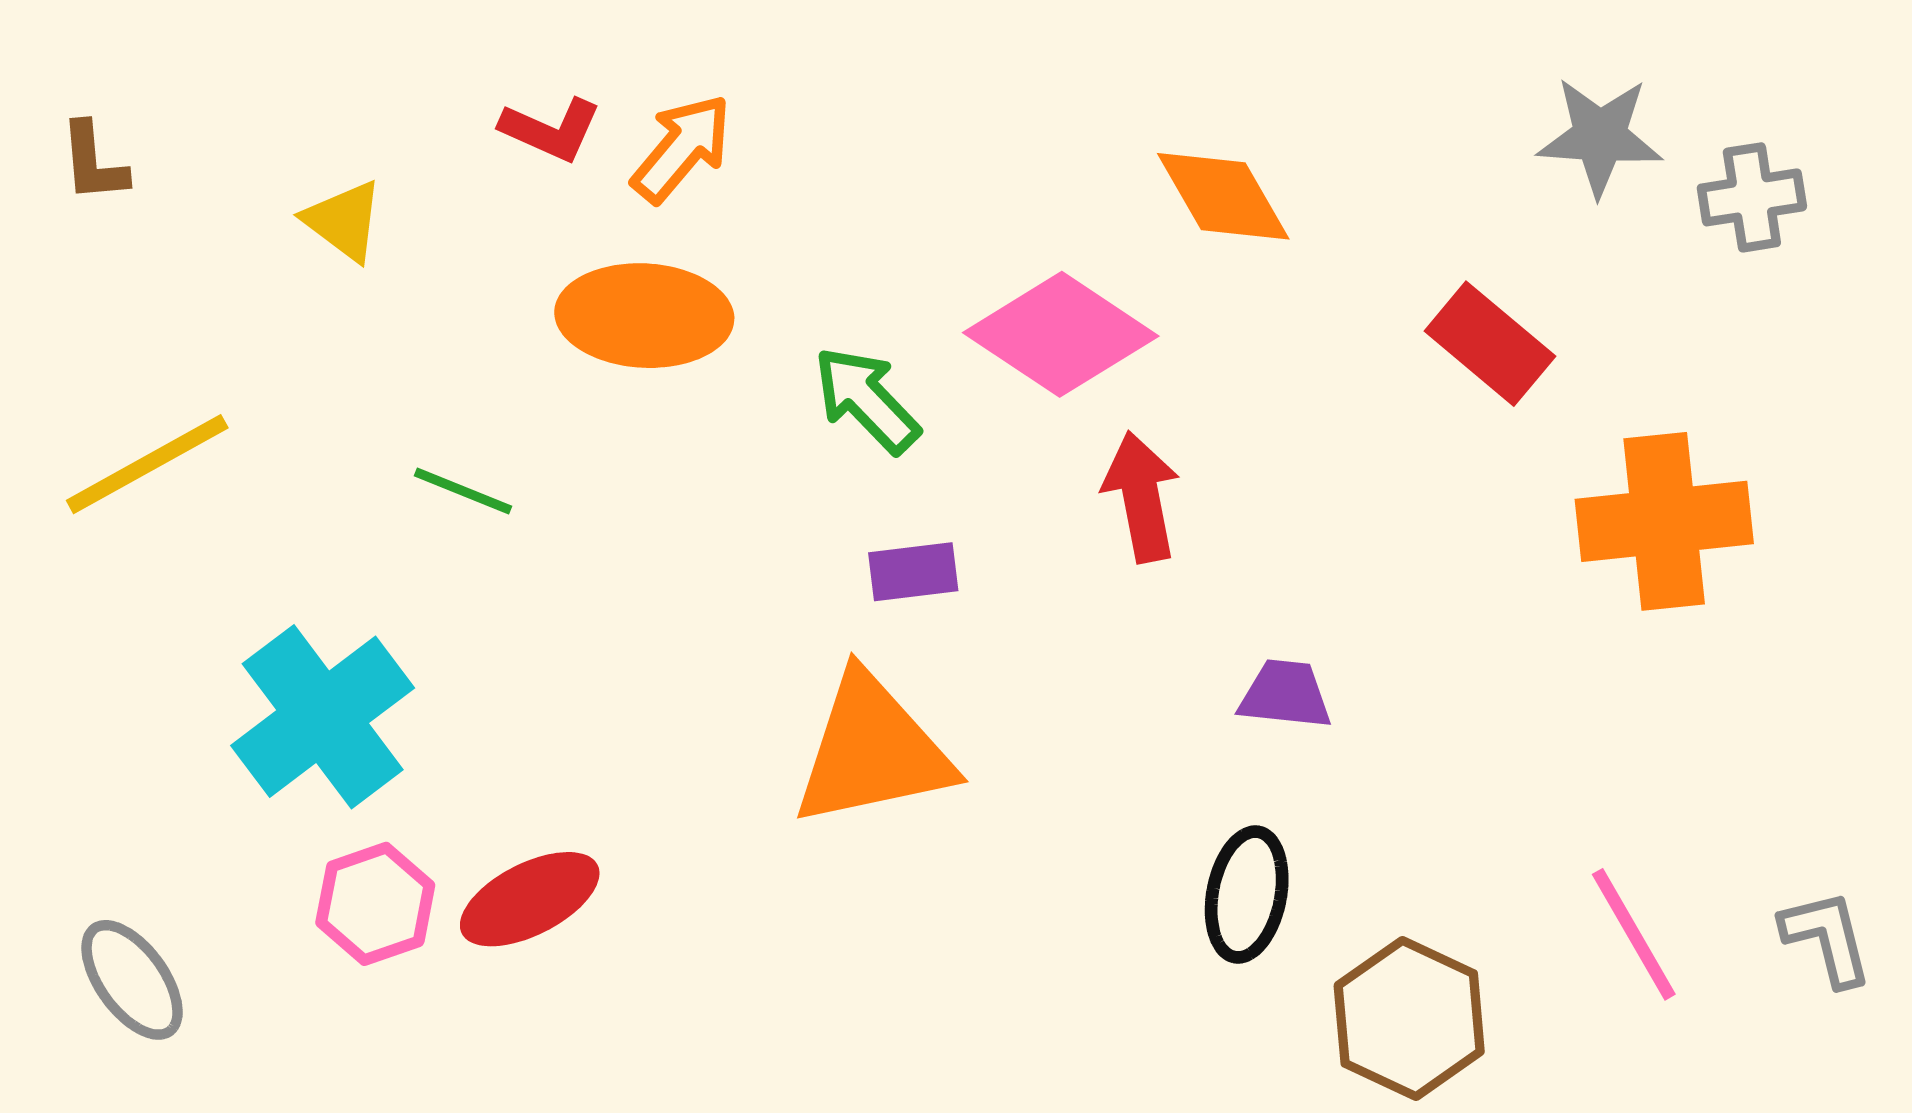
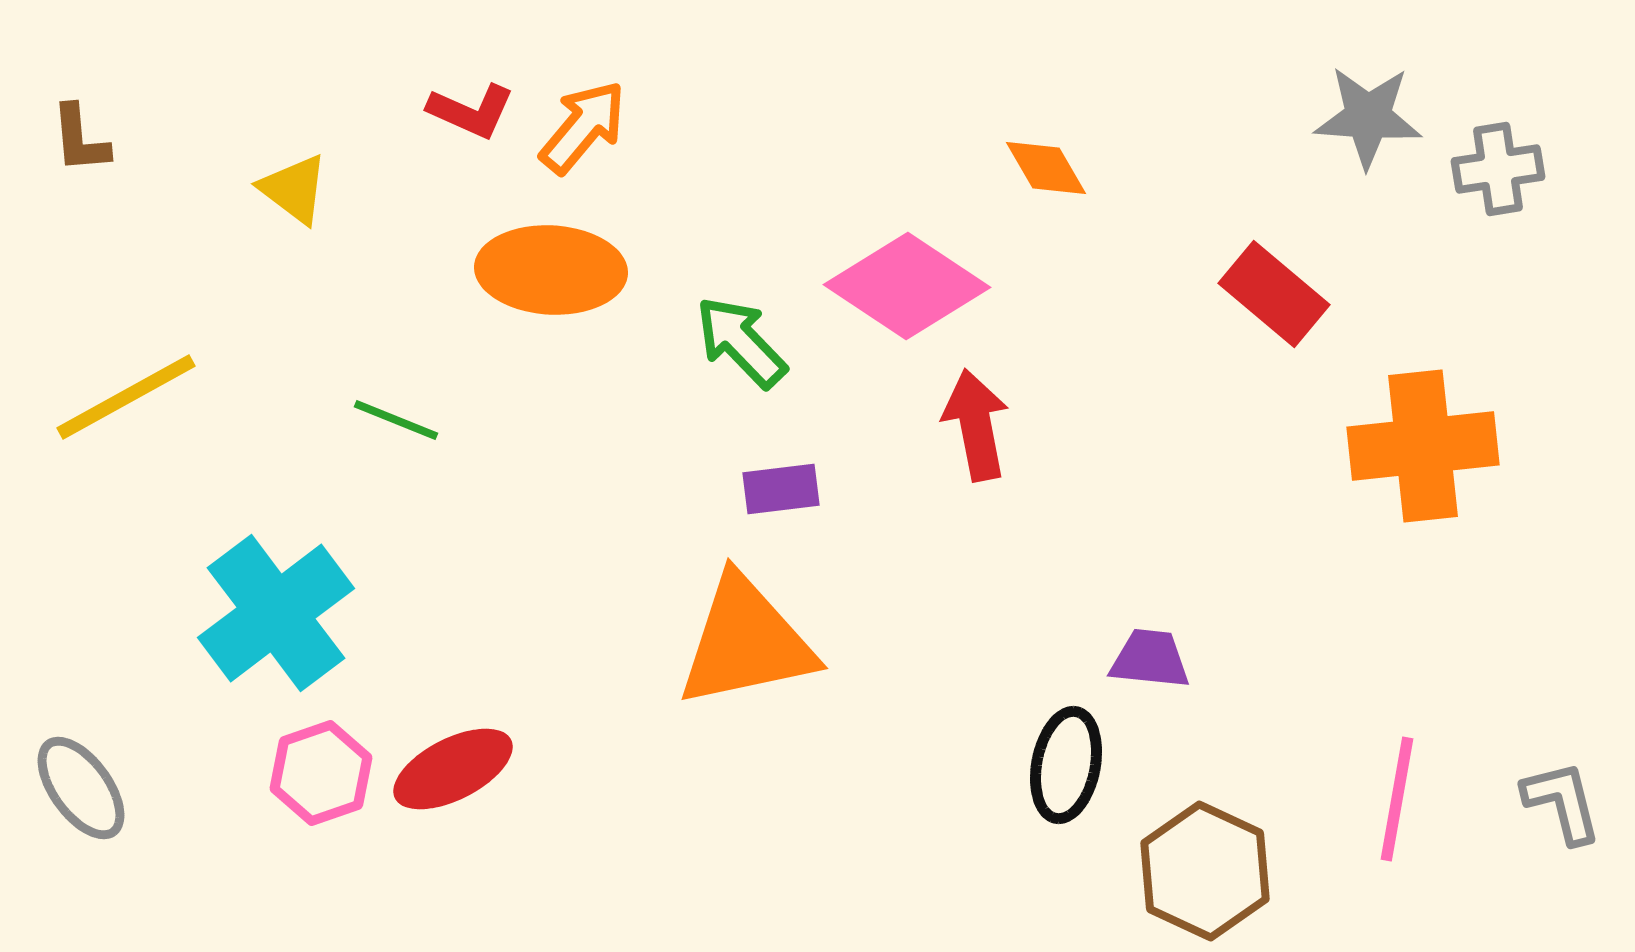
orange diamond: (1223, 196) -> (1046, 168), size x0.7
purple trapezoid: (1285, 695) -> (1150, 659), moved
pink line: (1634, 934) -> (1397, 799), turned 40
gray ellipse: (132, 980) -> (81, 788), moved

